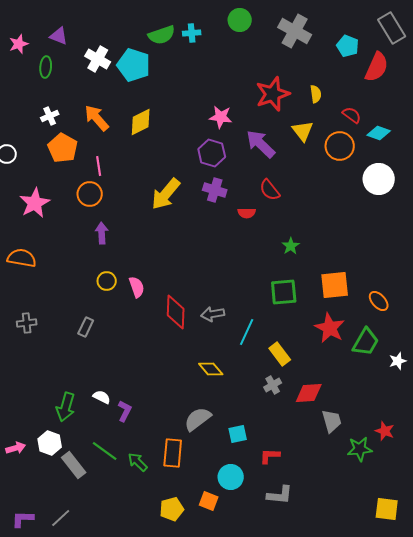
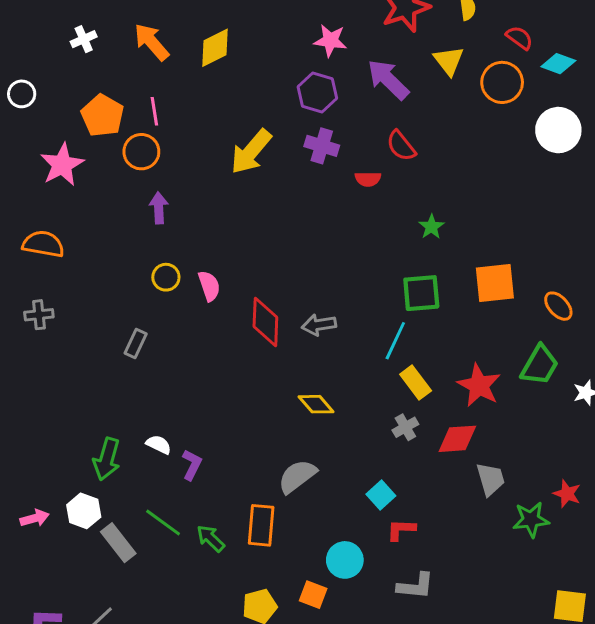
orange pentagon: (63, 148) -> (102, 116), moved
gray cross: (27, 323) -> (39, 315), moved
red star: (330, 328) -> (479, 385), moved
cyan line: (247, 332) -> (395, 341), moved
cyan square: (238, 434) -> (381, 495), moved, turned -30

